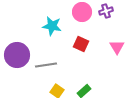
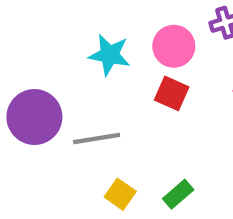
pink circle: (82, 12) -> (174, 46), moved

